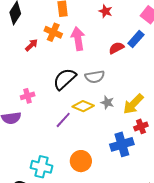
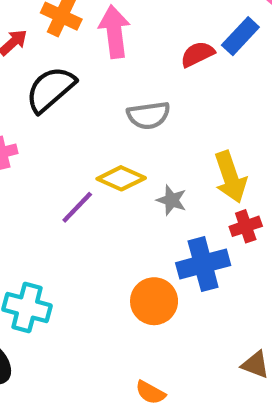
black semicircle: (65, 79) -> (50, 89), moved
gray star: (107, 102) -> (172, 200), moved
yellow arrow: (133, 104) -> (230, 177), turned -65
orange circle: (81, 161) -> (154, 301), moved

